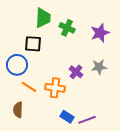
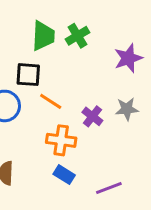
green cross: (67, 28) -> (78, 36), moved, turned 35
orange line: (29, 87) -> (51, 101), moved
blue rectangle: (67, 117) -> (64, 175), moved

